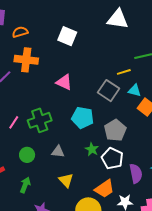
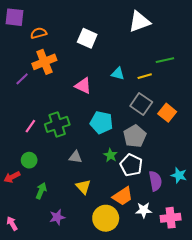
white triangle: (118, 19) -> (139, 22), turned -30
orange cross: (26, 60) -> (44, 62), turned -30
cyan triangle: (135, 90) -> (118, 74), moved
gray square: (109, 91) -> (141, 104), moved
green circle: (27, 155) -> (29, 160), moved

